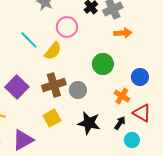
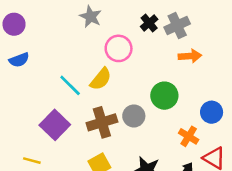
cyan line: (29, 40) -> (70, 85), moved
gray circle: (78, 90) -> (134, 116), moved

